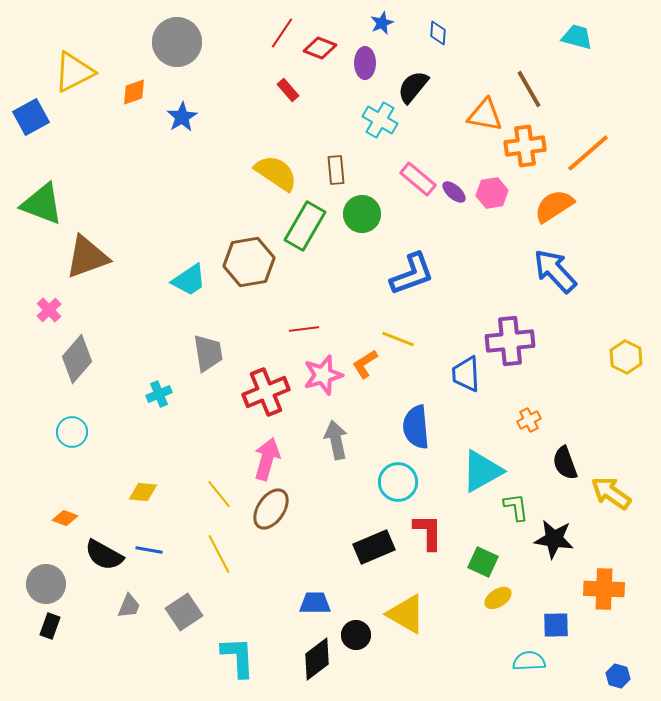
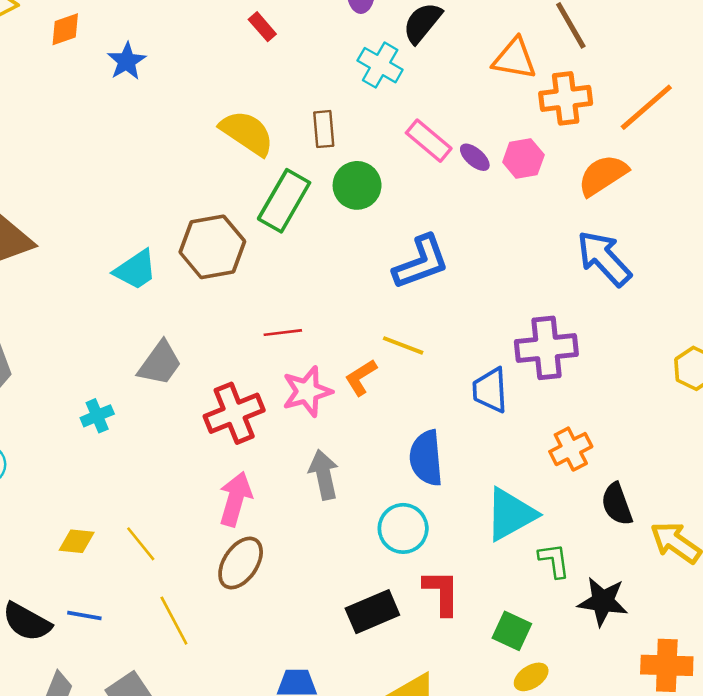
gray trapezoid: (208, 353) -> (160, 363), turned 45
orange cross: (529, 420) -> (571, 449), size x1.4
yellow line: (219, 494) -> (141, 544), moved

